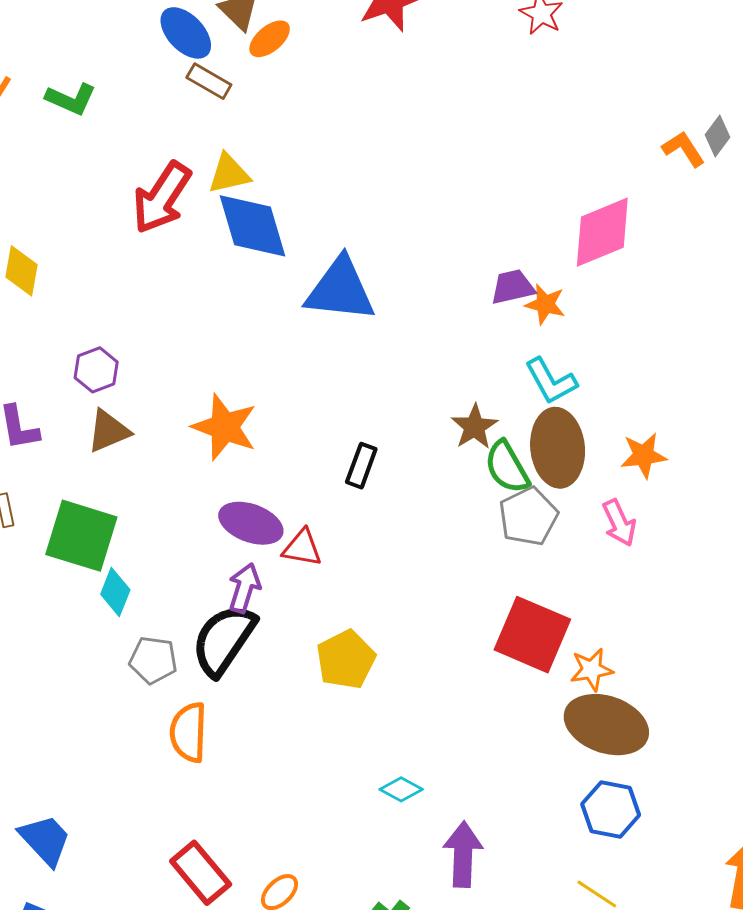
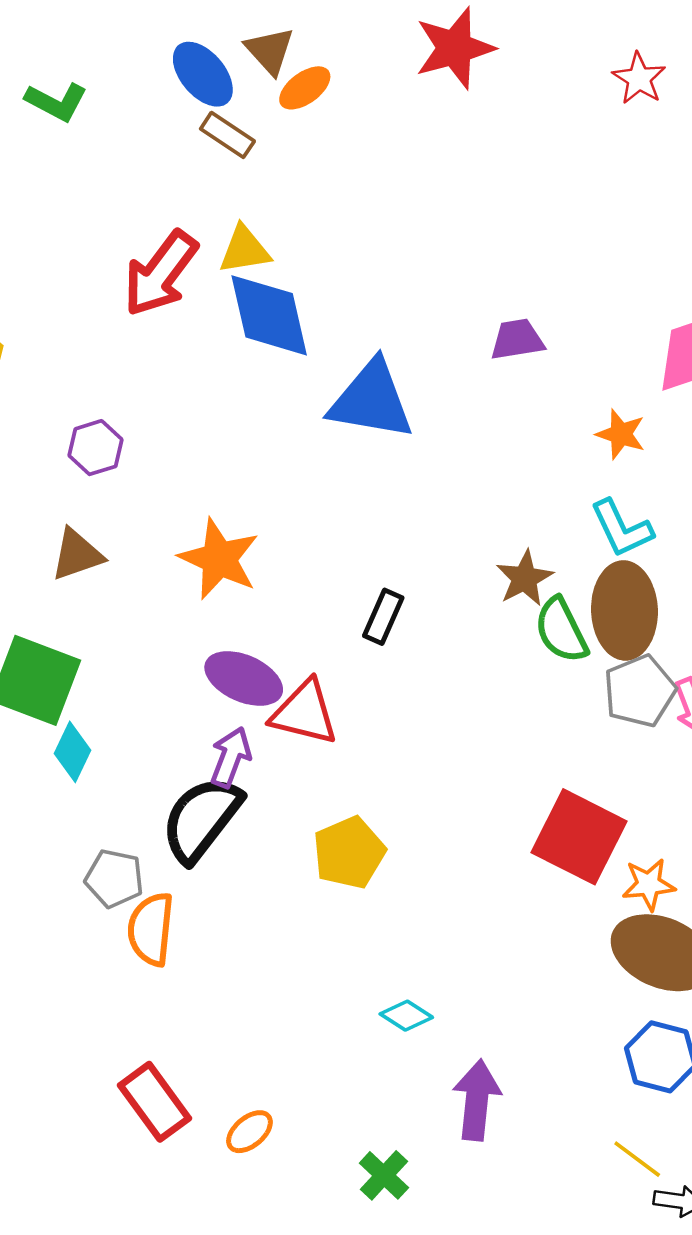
green L-shape: (71, 99) -> (56, 102), moved
purple trapezoid: (513, 287) -> (517, 340), moved
purple hexagon: (96, 370) -> (96, 448), moved
gray pentagon: (528, 516) -> (640, 691), moved
red triangle: (302, 548) -> (304, 713), size x1.4
gray pentagon: (153, 660) -> (114, 878), moved

